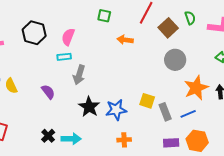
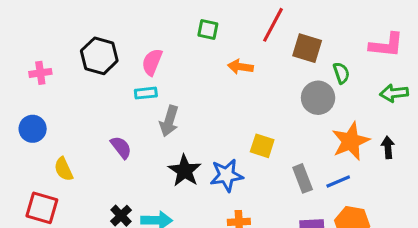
green semicircle: (190, 18) -> (341, 73), moved
brown square: (168, 28) -> (307, 48), turned -30
yellow semicircle: (11, 86) -> (64, 169), moved
yellow square: (147, 101) -> (262, 146), moved

